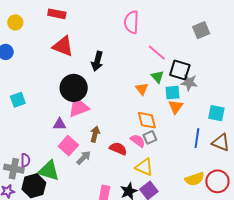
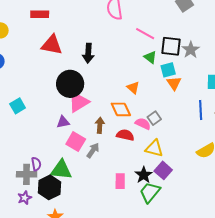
gray star: (189, 83) -> (191, 50), moved, turned -30
orange triangle: (142, 89) -> (133, 88), moved
orange diamond: (147, 120) -> (121, 109), moved

